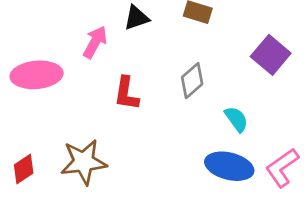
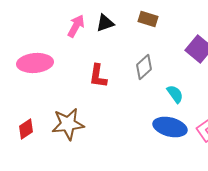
pink arrow: (95, 42) -> (76, 26), moved

